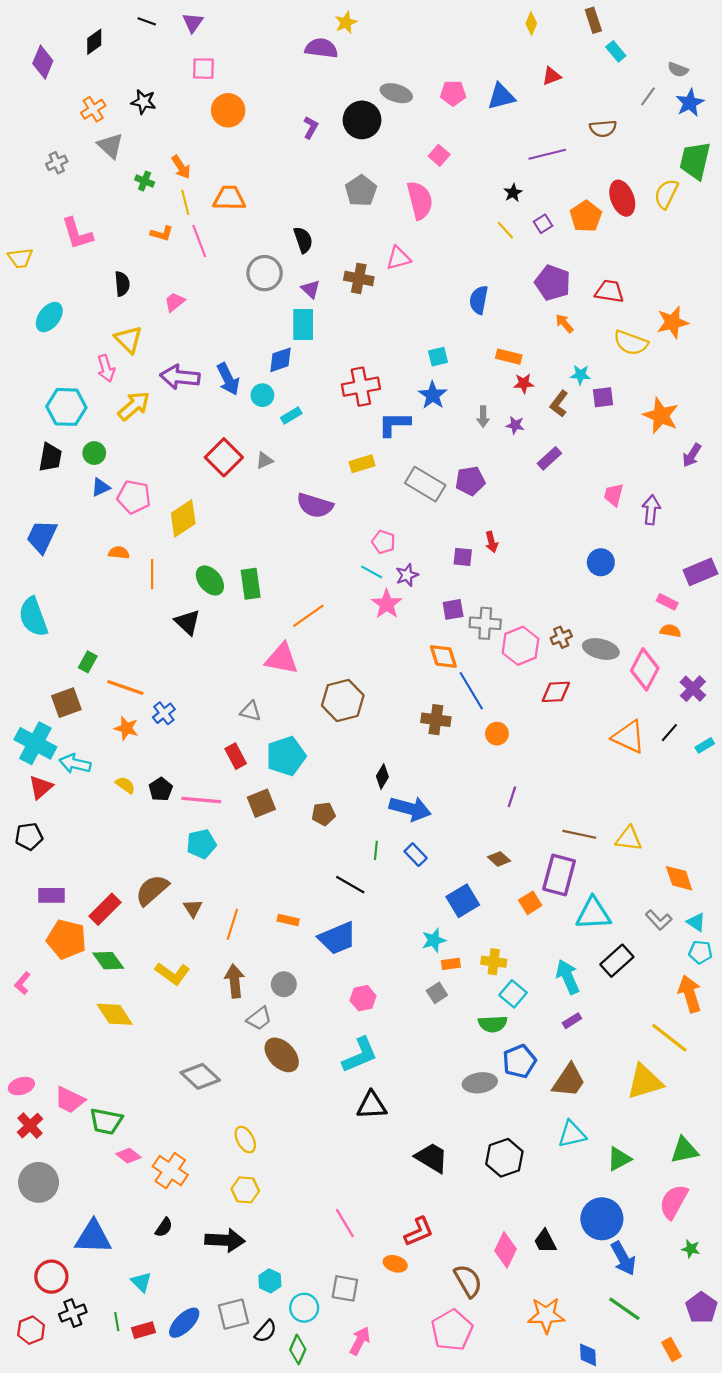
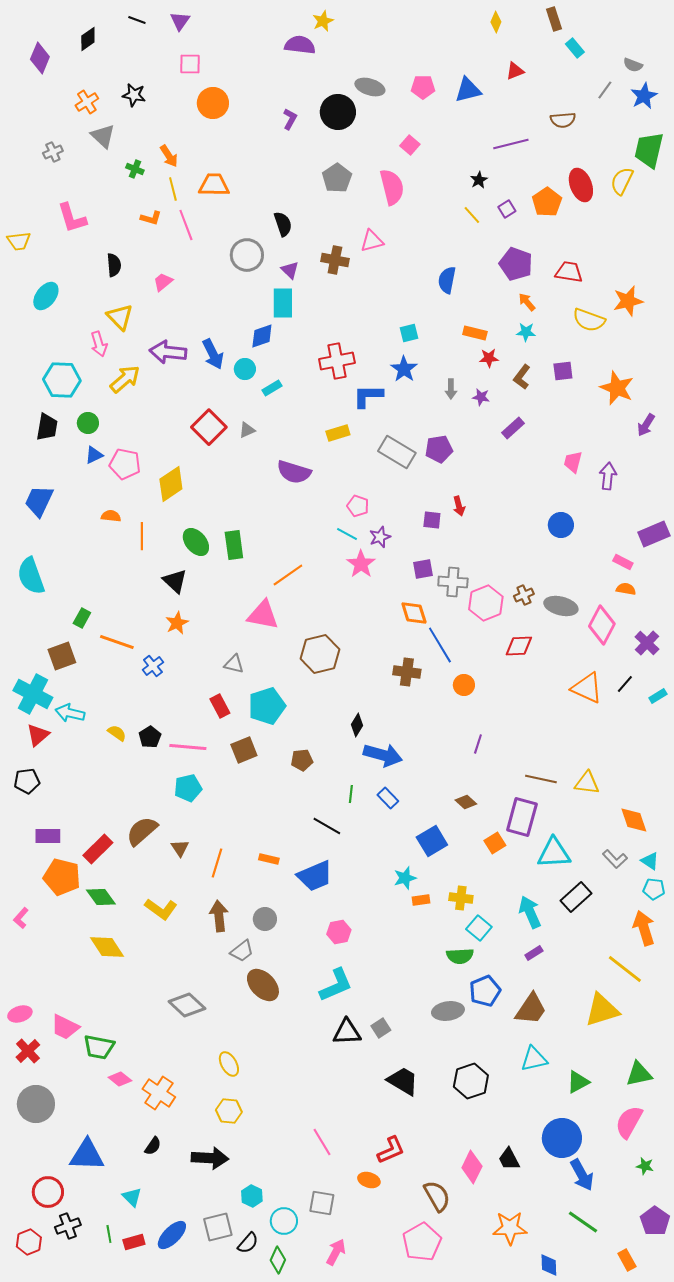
cyan star: (580, 375) -> (526, 332), moved
orange star: (126, 728) -> (177, 623), moved, turned 30
gray square: (437, 993) -> (381, 1028), moved

